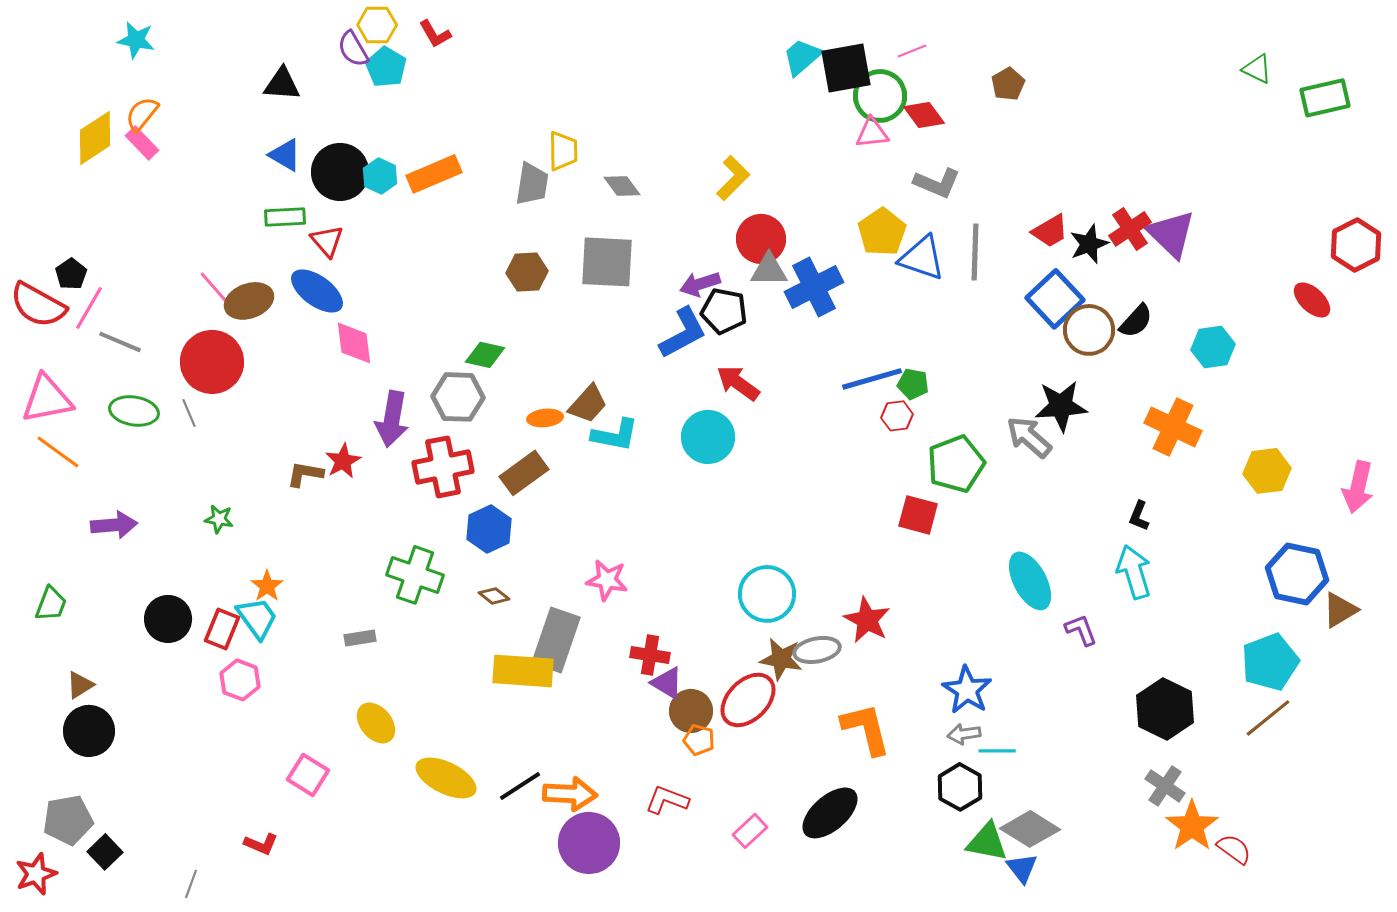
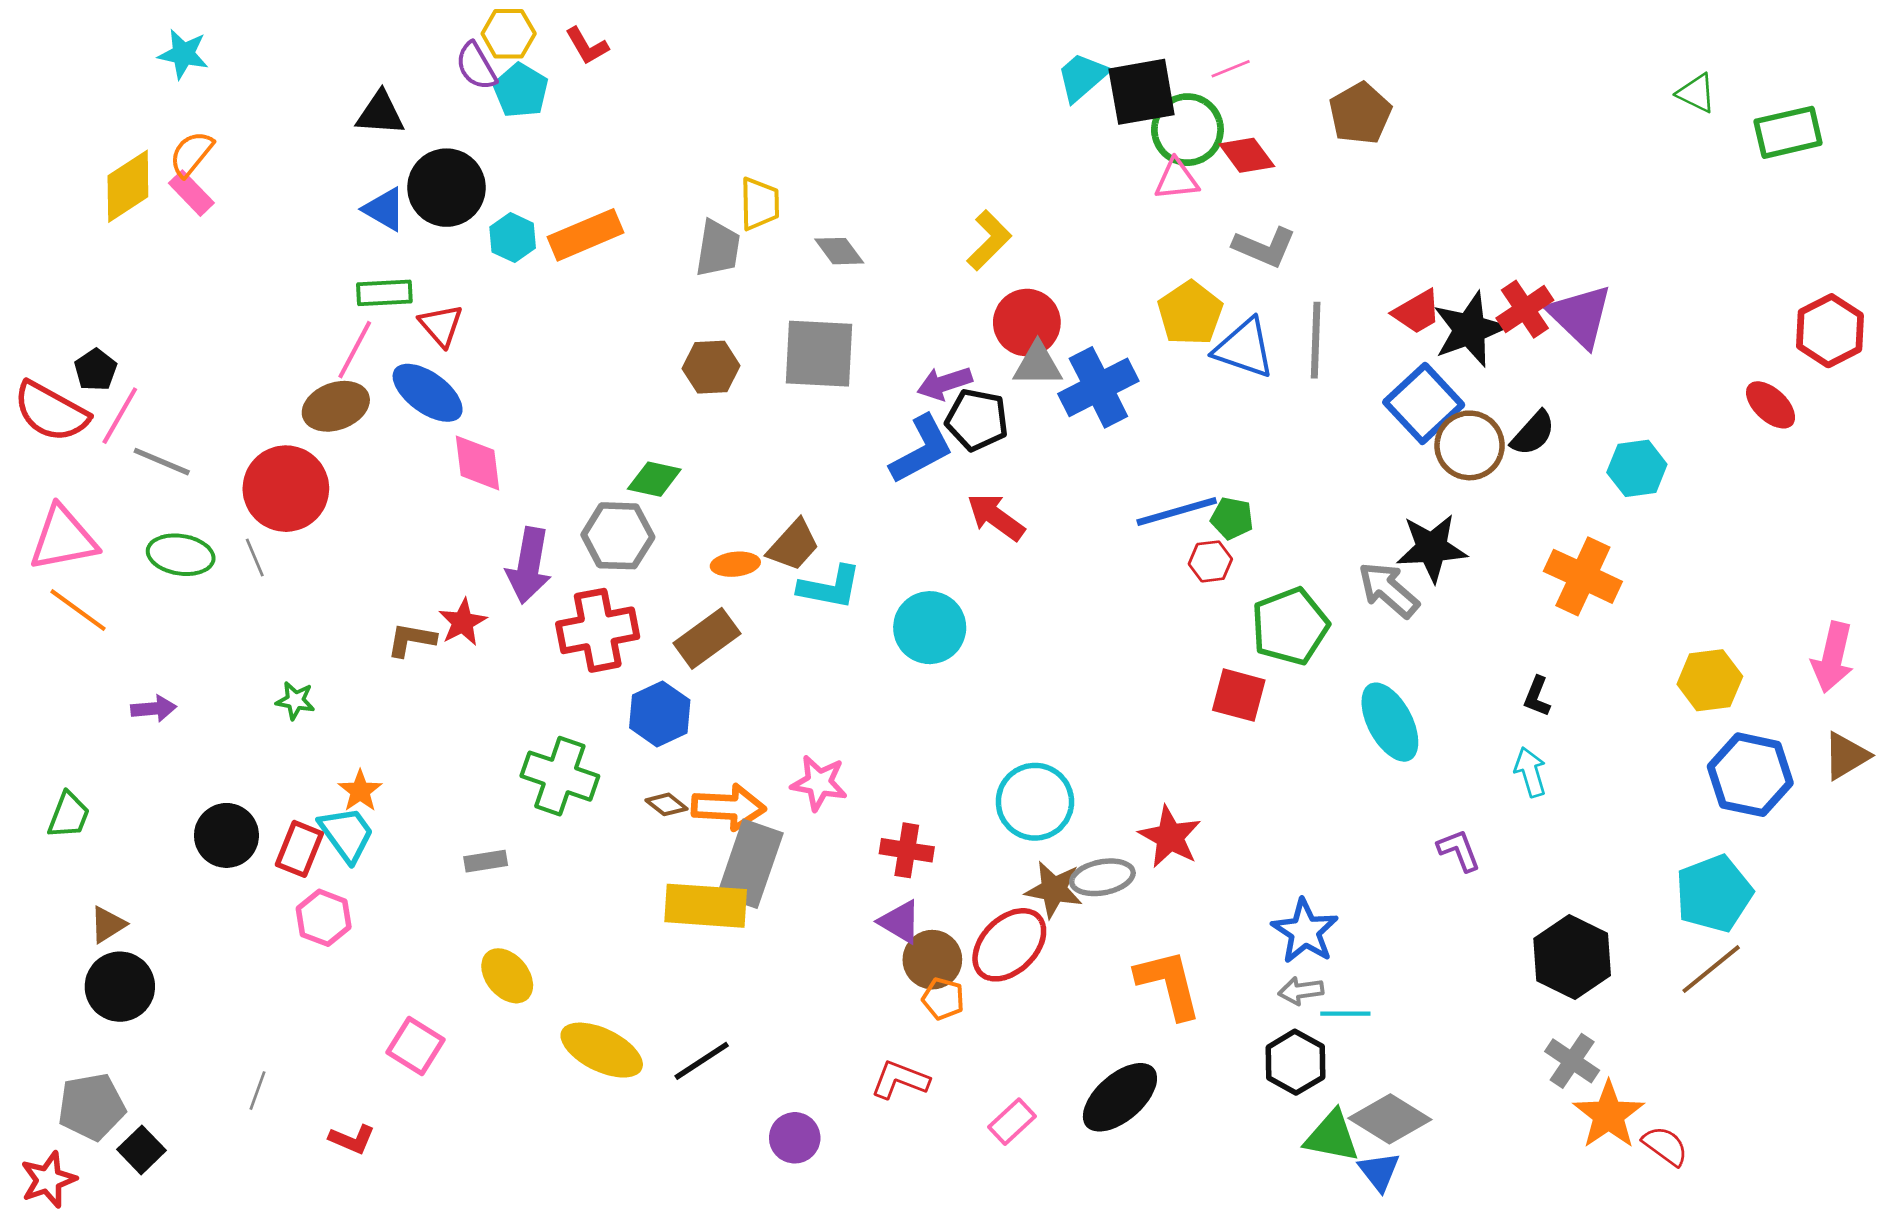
brown pentagon: (1008, 84) -> (1360, 113), size x1.4
black circle: (340, 172) -> (446, 188), moved
black star: (1089, 244) -> (1470, 329), size x1.4
pink line: (217, 291) -> (355, 350), moved, turned 69
cyan circle: (708, 437) -> (930, 628), moved
yellow hexagon: (1267, 471) -> (1710, 680), moved
purple arrow: (114, 525) -> (154, 709), size x0.7
cyan arrow: (1134, 572) -> (1530, 772), size x0.7
cyan ellipse: (1030, 581) -> (1390, 722), moved
brown triangle: (1340, 610) -> (1846, 756), moved
red cross: (650, 655) -> (907, 850), moved
orange arrow: (570, 794) -> (729, 807), moved
purple circle: (589, 843) -> (795, 1138), size x0.6
gray line: (191, 884) -> (258, 1091), moved

